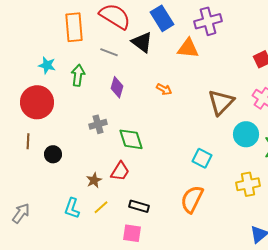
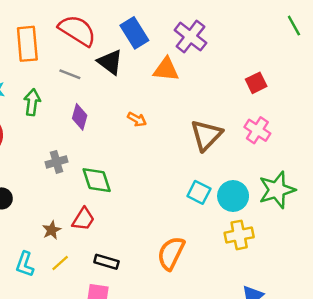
purple cross: (208, 21) -> (190, 37), turned -36
cyan circle: (246, 134) -> (233, 196), moved
cyan square: (202, 158) -> (199, 192), moved

